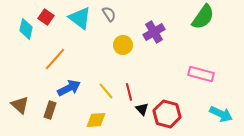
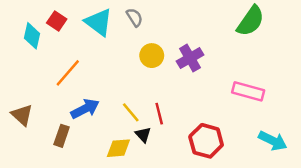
purple cross: (154, 32) -> (190, 58), moved
brown triangle: (20, 105) -> (22, 115), moved
black triangle: (142, 109) -> (143, 135), moved

